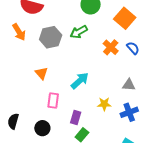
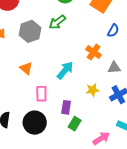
orange cross: (111, 47) -> (94, 52), moved
blue semicircle: (133, 48) -> (113, 31), turned 80
black circle: (42, 128) -> (35, 123), size x1.5

